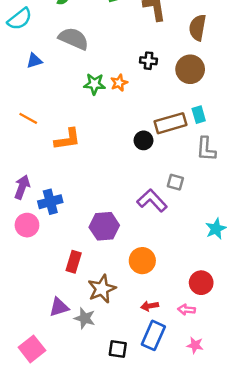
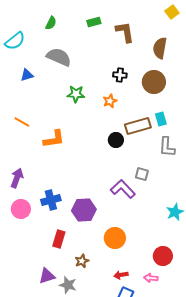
orange star: (119, 83) -> (110, 101), moved
blue cross: (50, 202) -> (51, 200), moved
brown star: (102, 289) -> (82, 261), size x0.6

